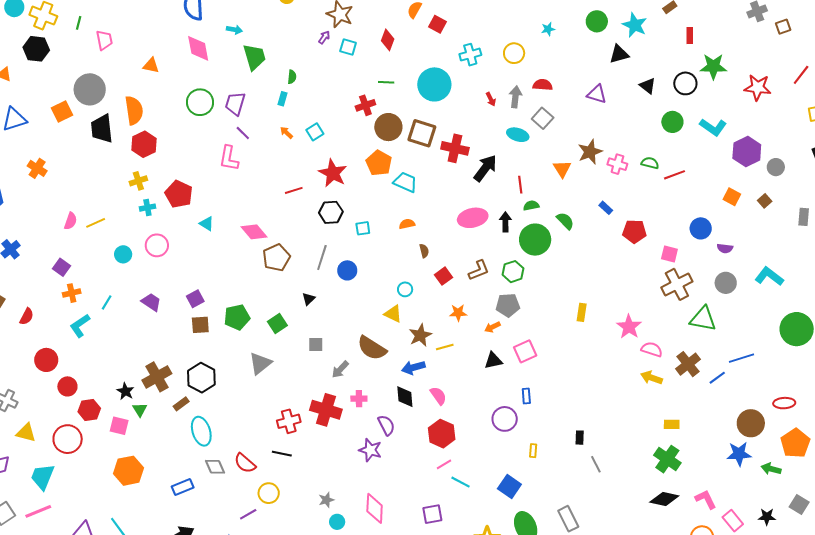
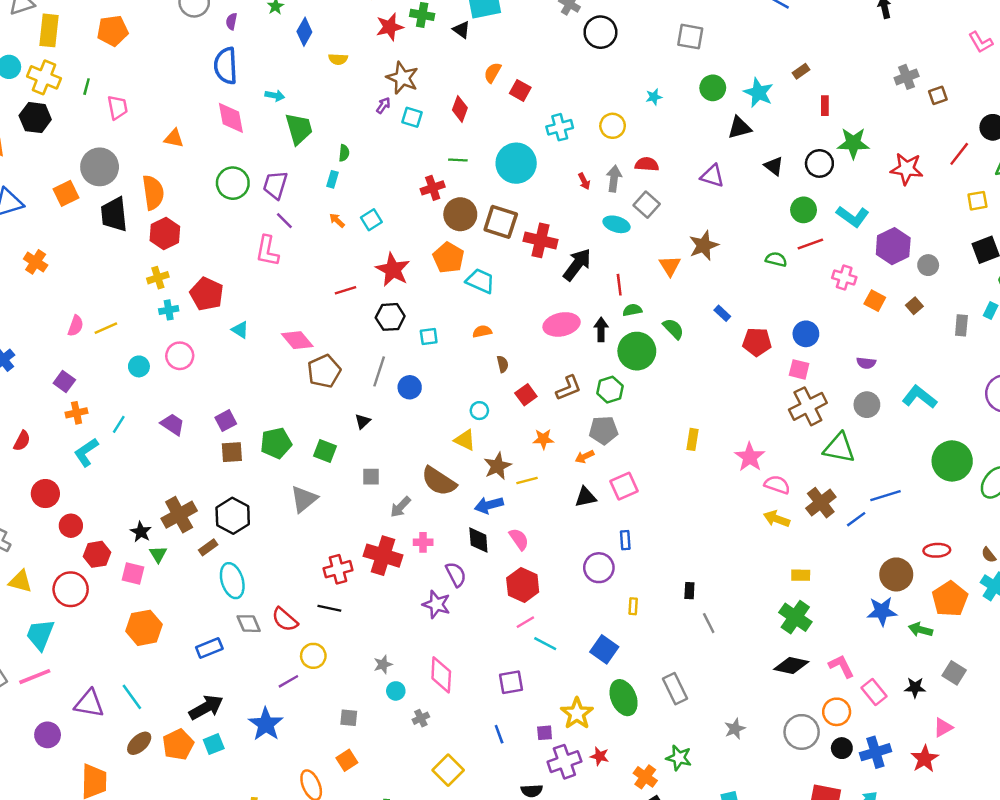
pink cross: (617, 164) -> (844, 277), moved
red line: (674, 175) -> (810, 244), moved
blue circle: (701, 228) -> (806, 334), moved
green square: (277, 323) -> (325, 451), turned -36

